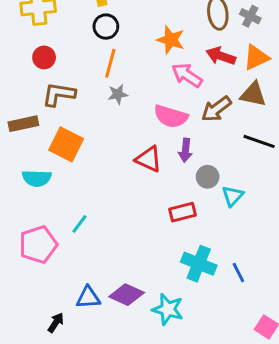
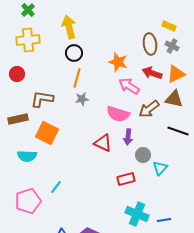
red circle: (44, 57) -> (17, 74), moved
blue line: (238, 272) -> (164, 220), turned -72

